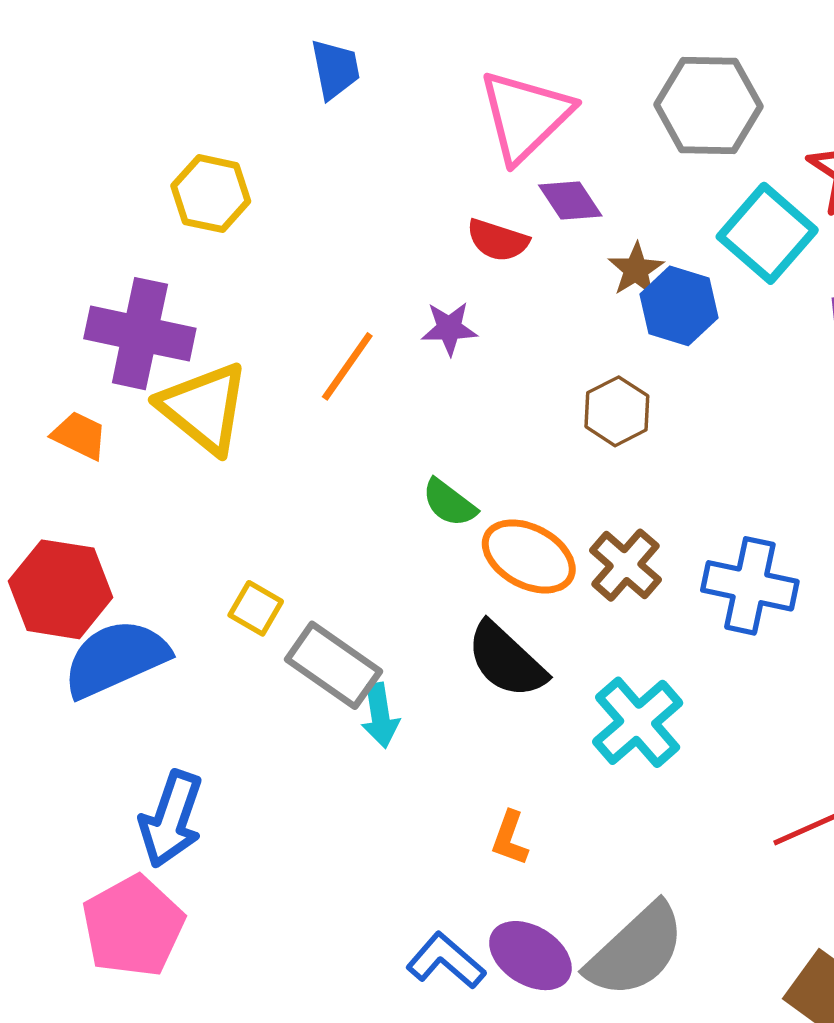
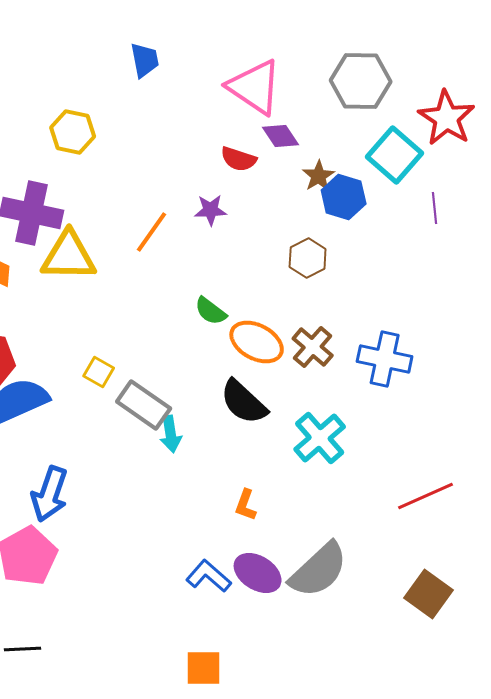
pink triangle: (525, 116) -> (255, 87), turned -42
yellow triangle: (204, 408) -> (69, 256), turned -38

